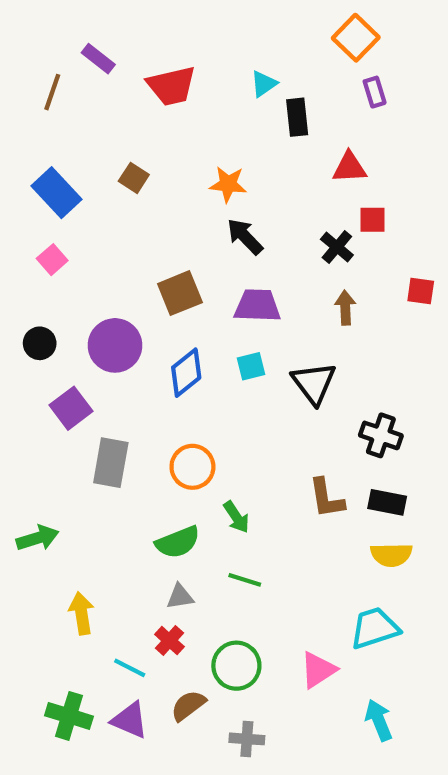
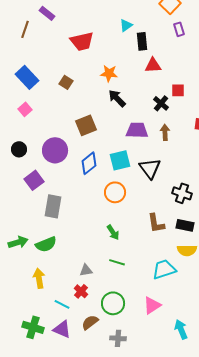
red trapezoid: (172, 86) -> (82, 41), moved
red triangle: (349, 167) -> (153, 65), moved
brown square: (134, 178) -> (66, 82), moved
purple trapezoid: (257, 306) -> (137, 130), moved
cyan square: (251, 366) -> (120, 160), size x1.5
orange circle: (192, 467) -> (115, 192), moved
green semicircle: (178, 542) -> (46, 244), moved
cyan trapezoid: (375, 628) -> (164, 269), moved

